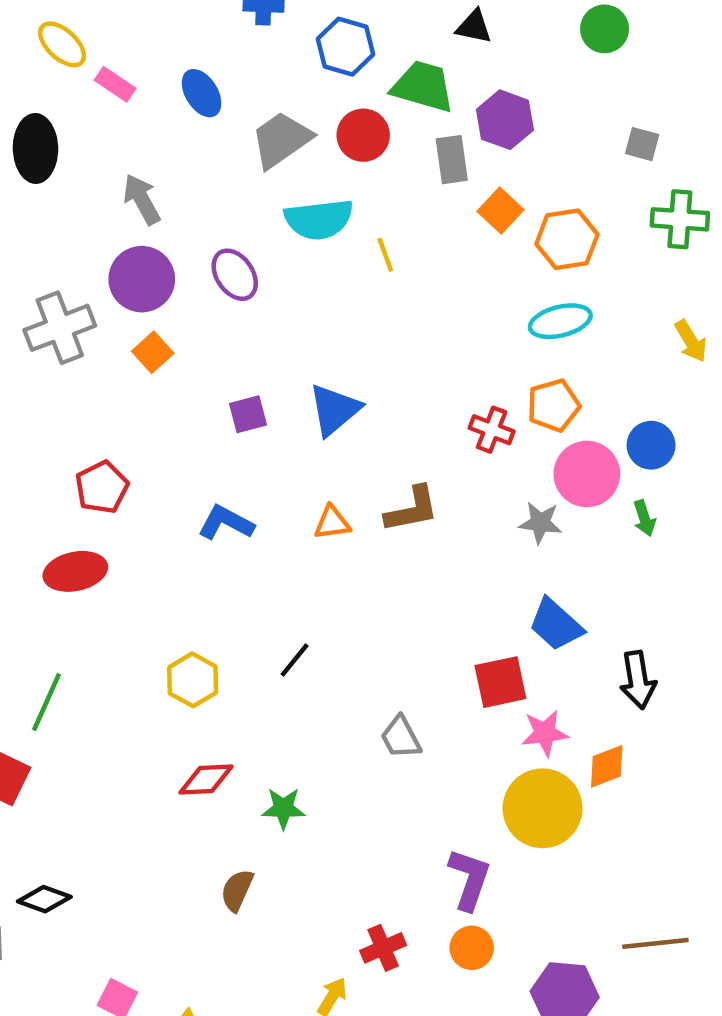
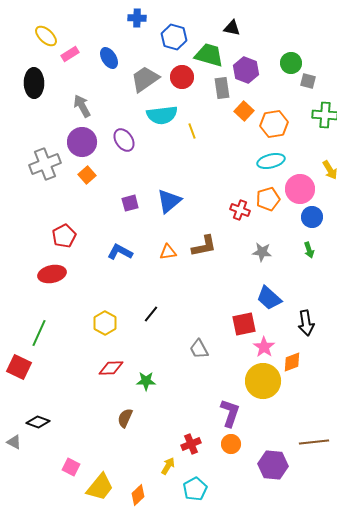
green circle: (605, 29) -> (291, 63), moved
pink rectangle: (115, 84) -> (70, 54), turned -66
pink circle: (587, 474) -> (300, 189), moved
pink star: (545, 733) -> (264, 347), turned -30

